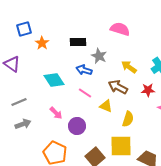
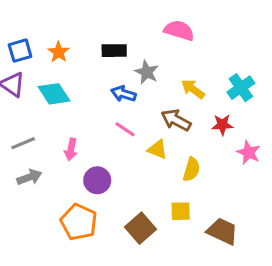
blue square: (24, 29) -> (20, 51), moved
cyan diamond: (54, 80) -> (54, 94), moved
pink arrow: (56, 113) -> (71, 149), moved, turned 56
purple circle: (77, 126) -> (97, 180), moved
yellow square: (121, 146) -> (181, 211), size x0.6

